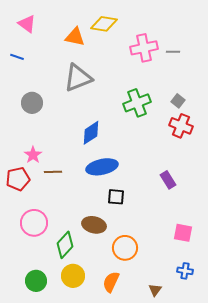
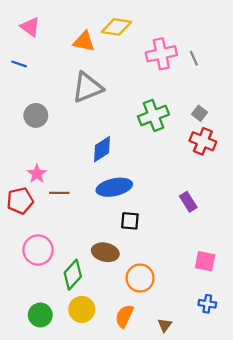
gray line: (173, 52) -> (194, 58), turned 64
brown triangle: (155, 290) -> (165, 325), moved

